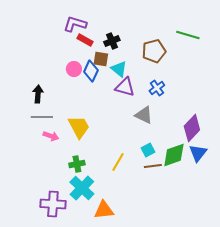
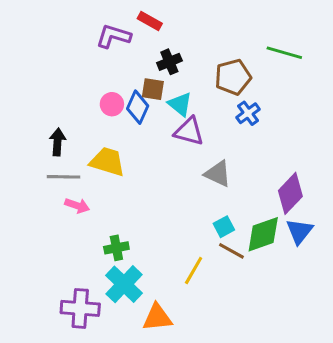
red rectangle: (85, 40) -> (150, 21), moved
blue cross: (157, 88) -> (248, 113), moved
yellow trapezoid: (79, 127) -> (107, 162), moved, turned -45
yellow line: (118, 162) -> (194, 271), moved
brown line: (153, 166) -> (231, 251), turned 36

